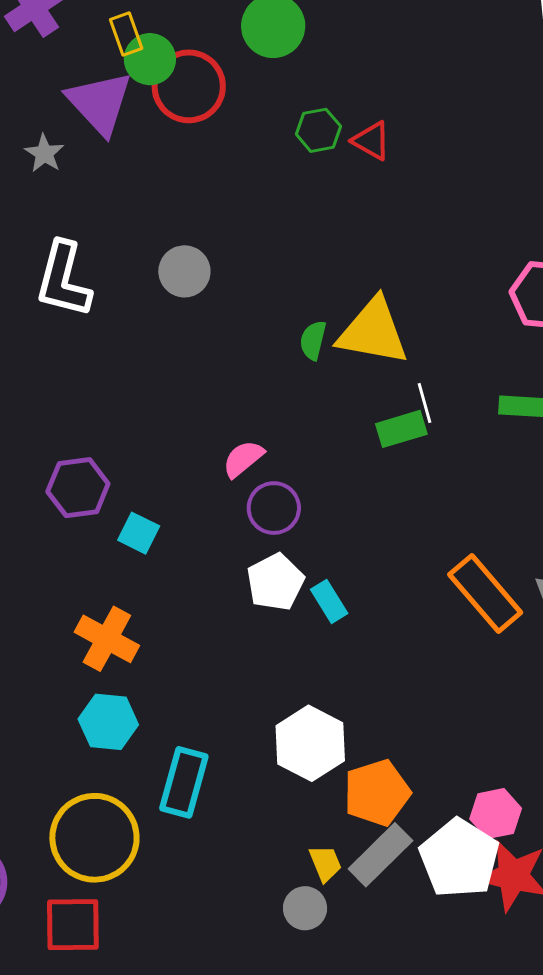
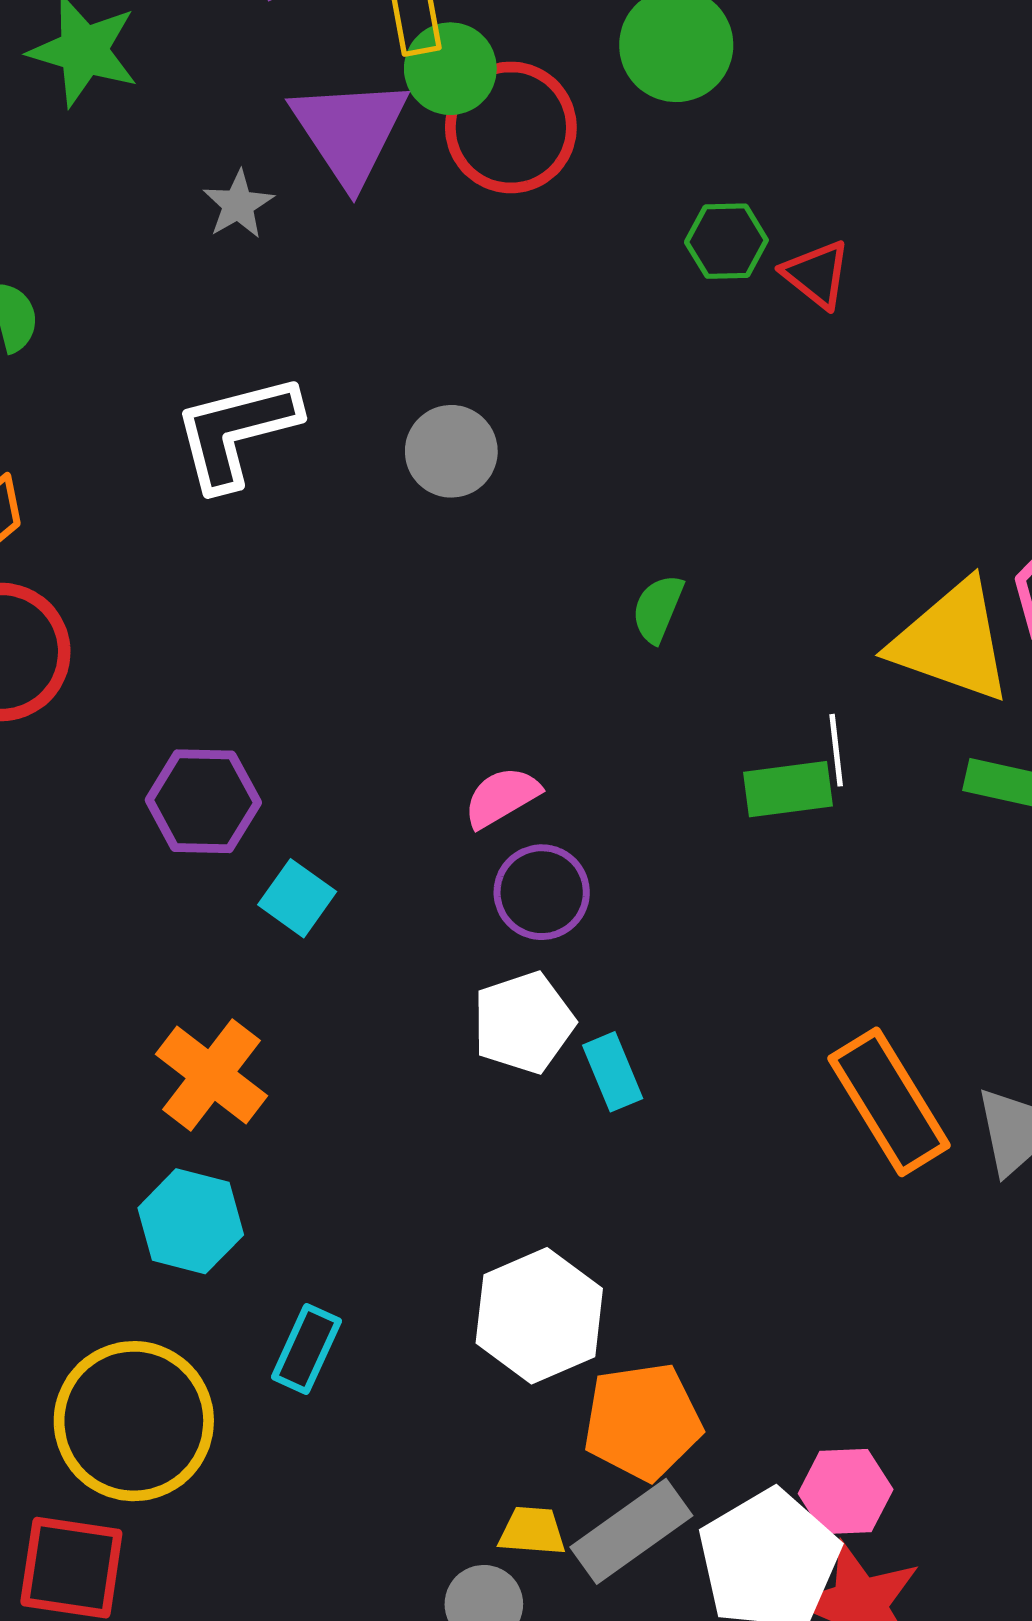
white L-shape: (63, 280) -> (236, 432), turned 52
yellow triangle: (373, 332) -> (952, 641), moved
cyan rectangle: (184, 782) -> (306, 1349), size x0.7
yellow trapezoid: (325, 863) -> (532, 1531), turned -72

